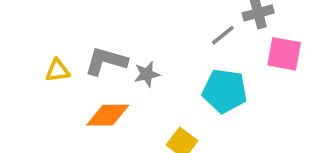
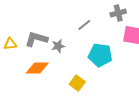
gray line: (223, 35) -> (84, 25), moved

